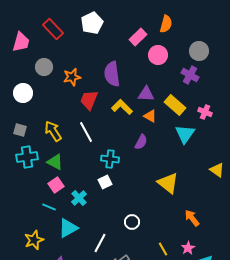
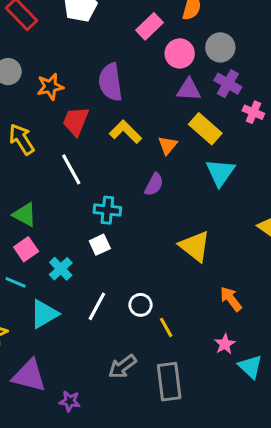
gray circle: (199, 51) -> (220, 47), moved
purple triangle: (146, 94) -> (189, 90), moved
pink cross: (205, 112) -> (253, 112), moved
orange triangle: (150, 116) -> (168, 145), turned 40
yellow arrow: (53, 131) -> (22, 139), moved
white line: (100, 243) -> (97, 306), moved
yellow line: (163, 249) -> (166, 327), moved

